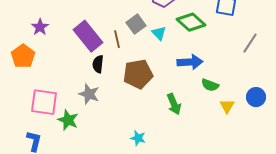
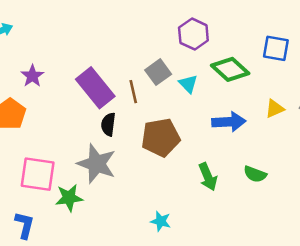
green semicircle: (210, 85) -> (255, 174), moved
gray star: (89, 94) -> (97, 164), size x1.4
yellow triangle: (227, 106) -> (275, 109), moved, turned 35
green star: (68, 120) -> (69, 198), turned -30

